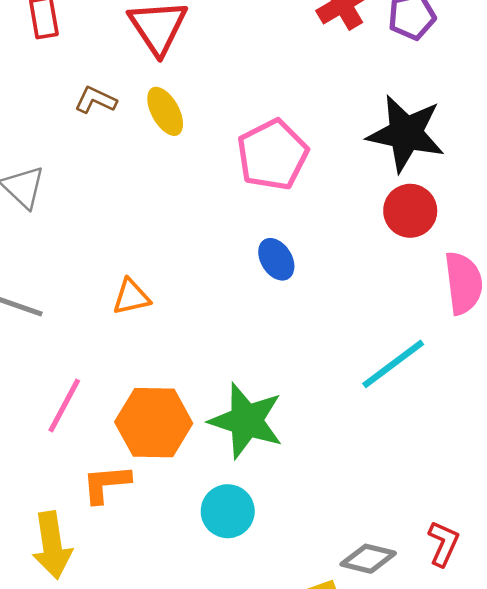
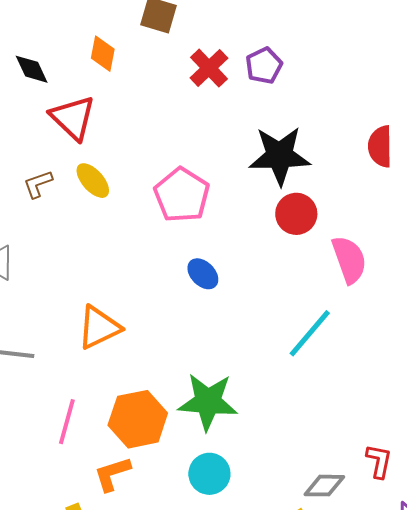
brown L-shape: (96, 100) -> (38, 184), turned -32
orange triangle: (131, 297) -> (99, 327), size x1.5

